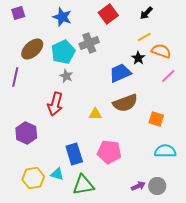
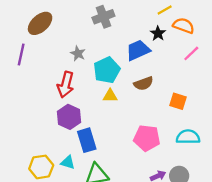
cyan pentagon: (63, 52) -> (107, 70), moved
brown semicircle: (125, 103) -> (144, 83), size x0.7
purple hexagon: (26, 133) -> (69, 117), moved
pink pentagon: (109, 152) -> (147, 138), moved

